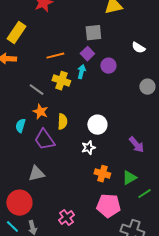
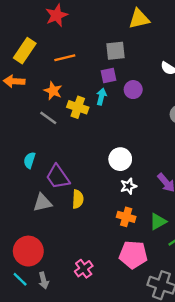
purple square: (87, 54) -> (108, 75), turned 32
orange line: (55, 56) -> (65, 58), moved
orange star: (40, 112) -> (53, 91), moved
yellow semicircle: (62, 122) -> (78, 199), moved
white star: (88, 148) -> (128, 186), moved
gray triangle: (36, 174) -> (42, 203), moved

